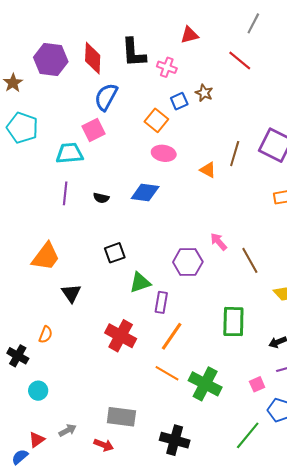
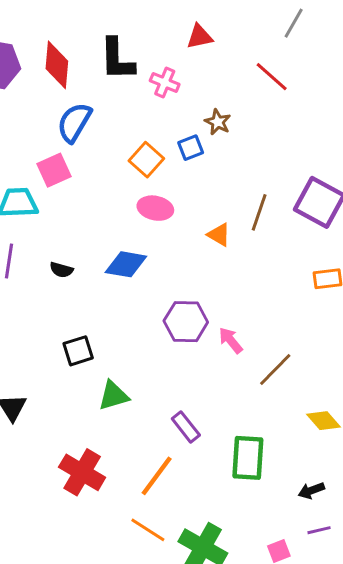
blue square: (179, 101) -> (191, 148), moved
brown line: (250, 260) -> (275, 369), turned 72
purple hexagon: (188, 262) -> (186, 322), moved
purple rectangle: (161, 302) -> (186, 427), moved, turned -50

